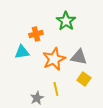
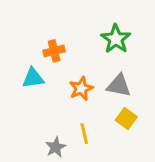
green star: (66, 21) -> (116, 39), moved
orange star: (54, 59) -> (81, 89), size x0.7

